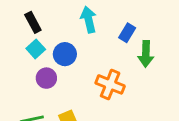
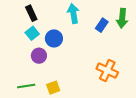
green arrow: (146, 54) -> (122, 18), moved
orange cross: (110, 84) -> (107, 71), moved

